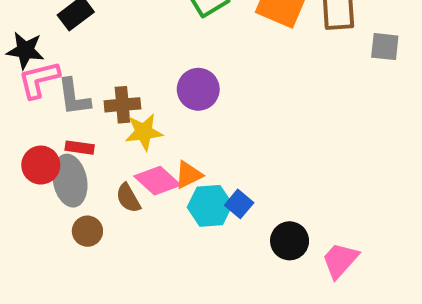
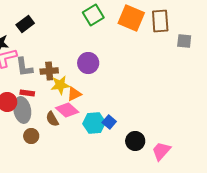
orange triangle: (188, 175) -> (74, 94), moved

